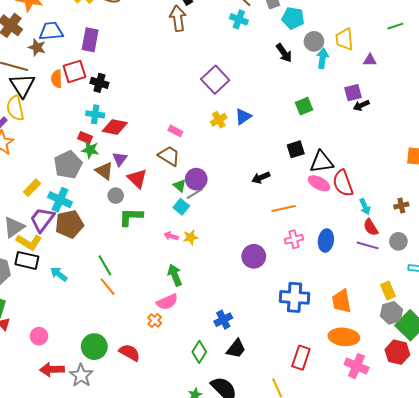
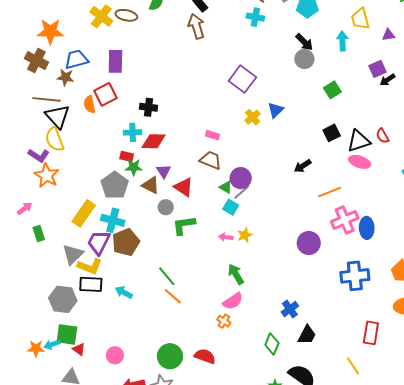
gray circle: (314, 41) -> (304, 59), moved
black cross: (99, 83) -> (149, 107), moved
red semicircle: (343, 183) -> (383, 136), moved, size x0.6
yellow rectangle: (32, 188) -> (84, 213), size x1.5
pink cross: (294, 239) -> (345, 220), size x1.5
blue ellipse: (326, 240) -> (367, 228), moved

